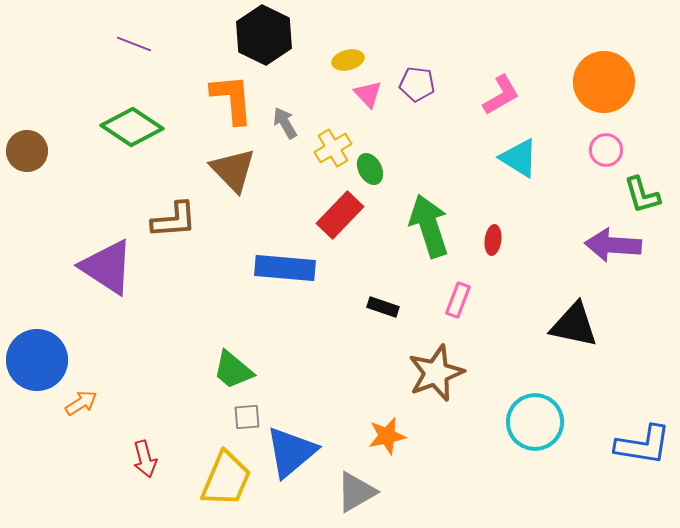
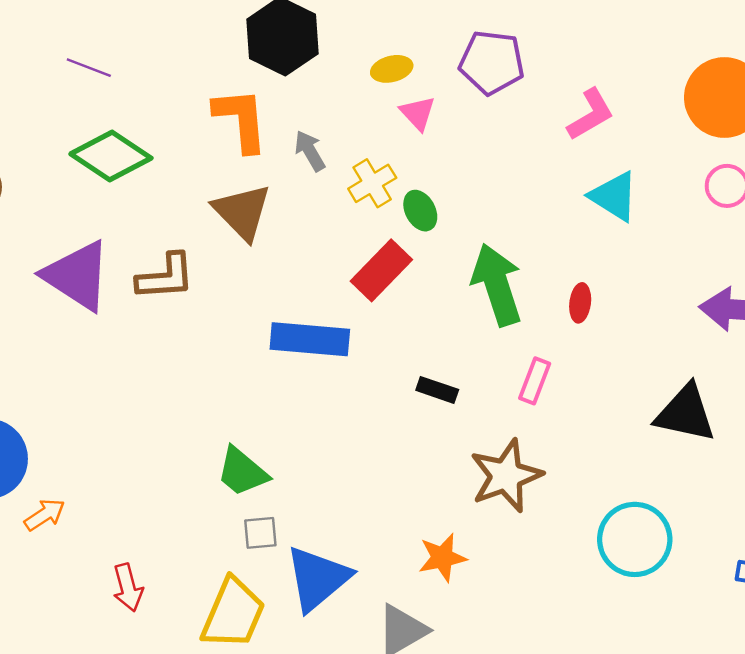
purple line: (134, 44) -> (89, 68), moved
purple pentagon: (417, 84) -> (492, 62), moved, size x1.4
purple triangle: (107, 267) -> (77, 276), moved

